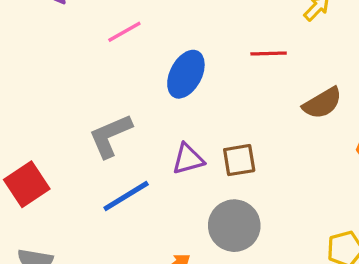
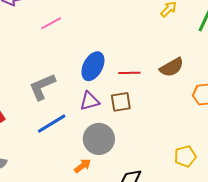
red line: (269, 54) -> (129, 73), moved
blue ellipse: (186, 74) -> (93, 66), moved
gray circle: (234, 226) -> (99, 139), moved

